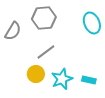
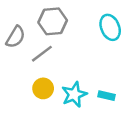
gray line: (46, 52) -> (42, 54), moved

